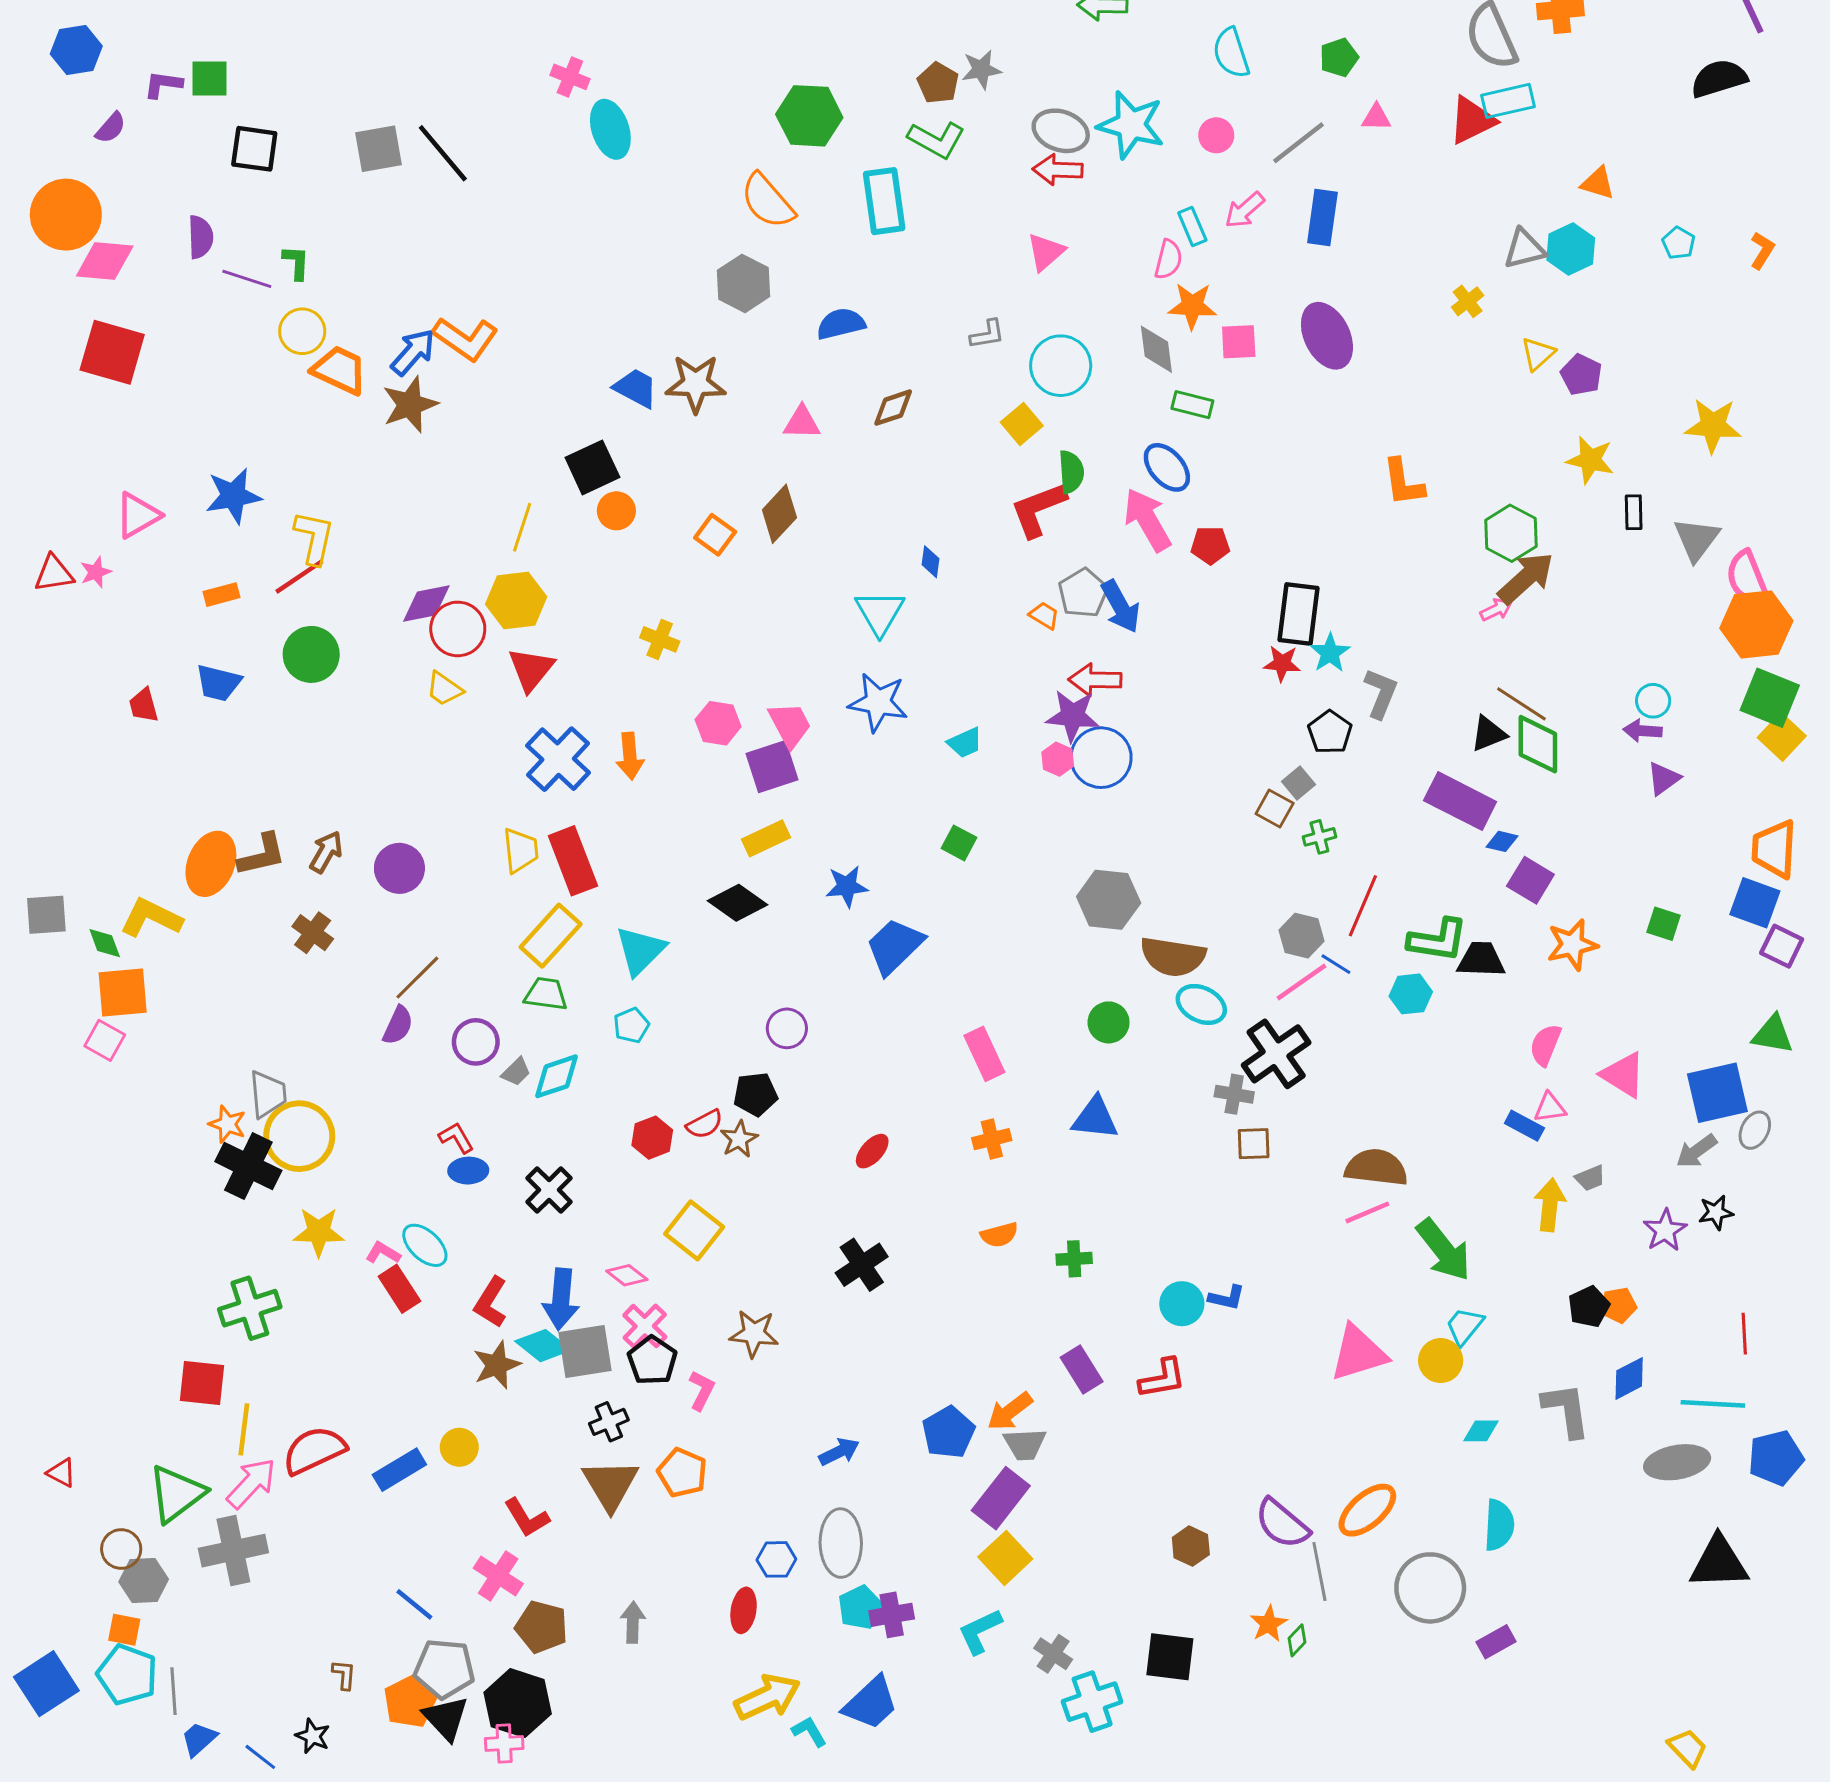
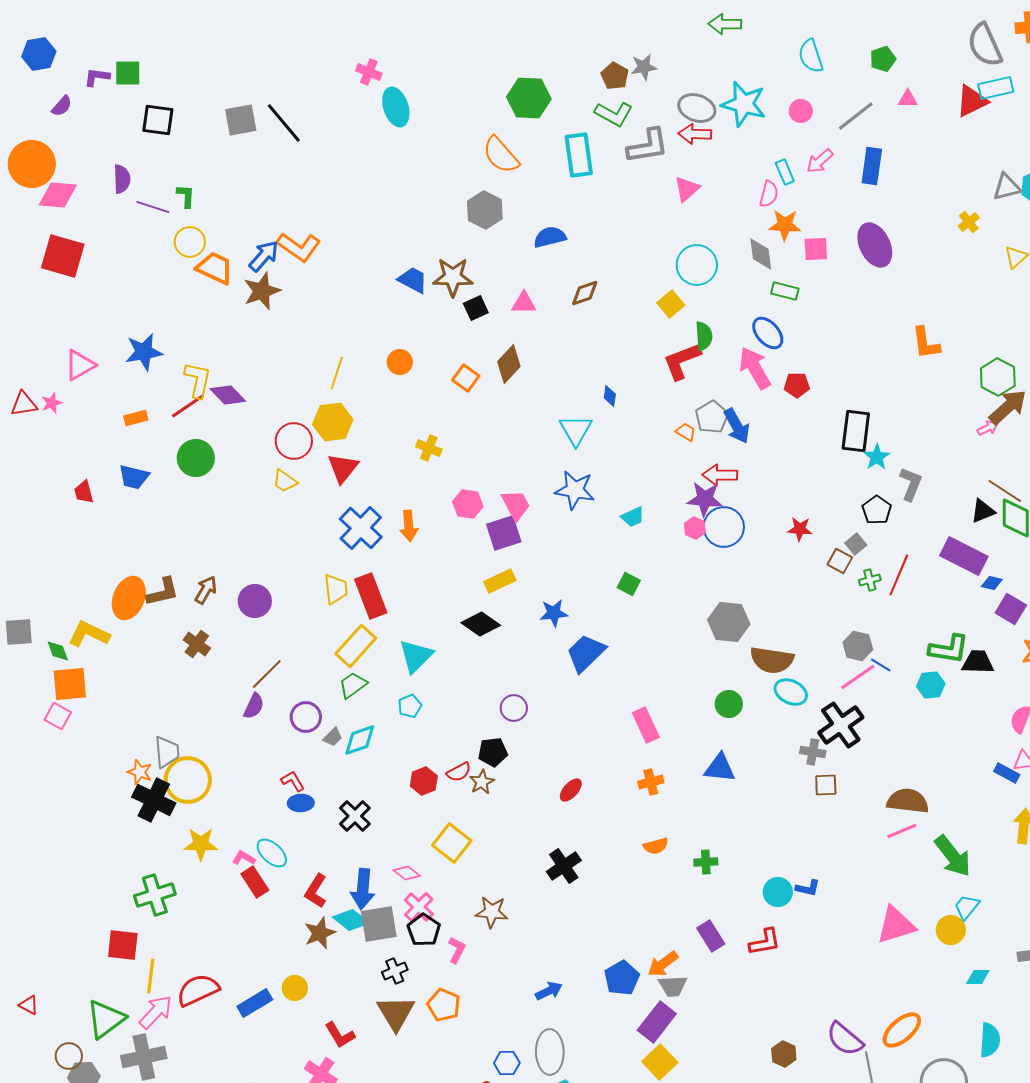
gray L-shape: (987, 334) -> (648, 146), moved, size x1.8
black square: (592, 467) -> (476, 308), moved, size x0.7
purple diamond: (426, 604) -> (228, 395), moved, turned 57
red star: (1282, 663) -> (800, 529), moved
red line: (1363, 906) -> (899, 575), moved
green trapezoid: (546, 994) -> (353, 685), turned -44

